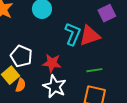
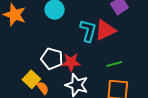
white pentagon: (21, 56) -> (52, 59), moved
orange semicircle: (21, 85) -> (43, 88), turned -48

